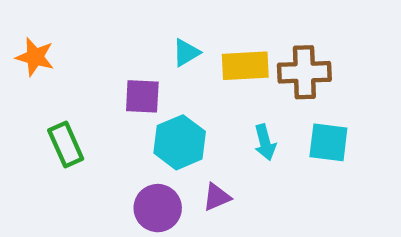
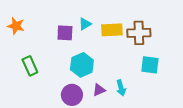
purple square: (142, 96) -> (65, 33), moved
cyan arrow: (265, 142) -> (121, 88), moved

